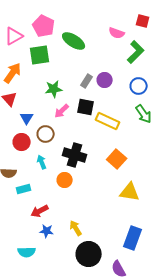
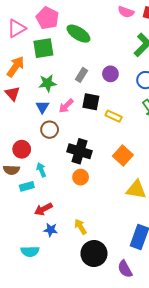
pink semicircle: (117, 33) -> (126, 12), moved
gray rectangle: (87, 81) -> (82, 75), moved
green star: (54, 89) -> (48, 83), moved
blue triangle: (27, 118) -> (42, 107), moved
yellow rectangle: (108, 121) -> (114, 116), size x0.7
red circle: (22, 142) -> (22, 149), moved
cyan arrow: (42, 162) -> (41, 170), moved
orange circle: (65, 180) -> (81, 177), moved

